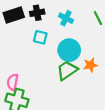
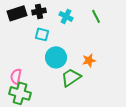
cyan circle: (69, 50) -> (56, 57), moved
green trapezoid: (67, 70) -> (71, 77), moved

